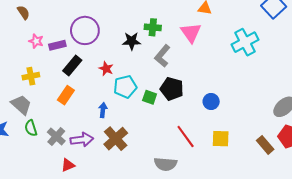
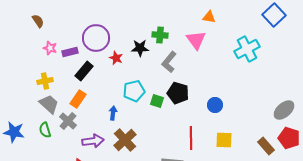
red star: (106, 69) -> (116, 58), moved
gray trapezoid: (21, 105) -> (49, 104), moved
gray cross: (56, 136) -> (68, 121), moved
red line: (186, 136) -> (191, 138), turned 35

